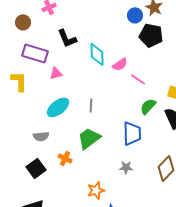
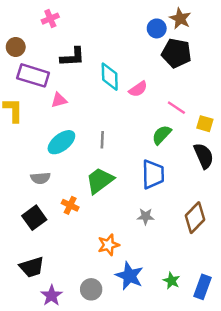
brown circle: (23, 22) -> (16, 47), moved
black L-shape: (67, 38) -> (73, 57), turned -70
pink line: (138, 79) -> (176, 108), moved
green semicircle: (148, 106) -> (162, 135), moved

